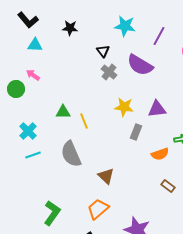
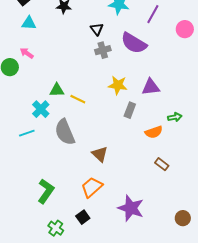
gray cross: (109, 72) -> (103, 50), turned 35
yellow line: (84, 121) -> (78, 99), turned -42
cyan cross: (28, 131) -> (41, 109), moved

